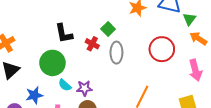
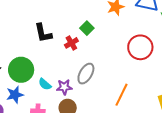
red cross: (92, 44) -> (71, 43), turned 32
gray ellipse: (116, 53) -> (86, 74), moved, turned 30
green circle: (52, 63) -> (21, 70), moved

